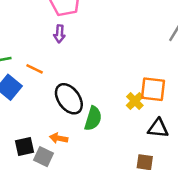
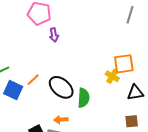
purple arrow: (59, 34) -> (54, 35), moved
orange line: (35, 69) -> (33, 80), moved, turned -56

